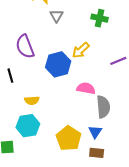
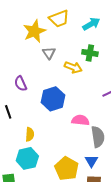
purple semicircle: (25, 46) -> (21, 84), size x0.7
yellow arrow: (81, 50) -> (73, 67), moved, turned -114
yellow semicircle: (32, 100) -> (30, 134), turned -80

